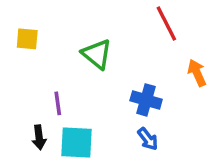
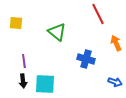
purple line: (58, 103) -> (24, 61), moved
blue arrow: (148, 139) -> (115, 82), moved, turned -32

